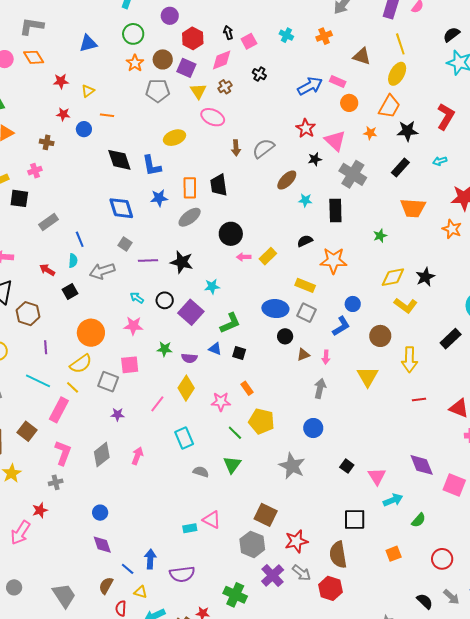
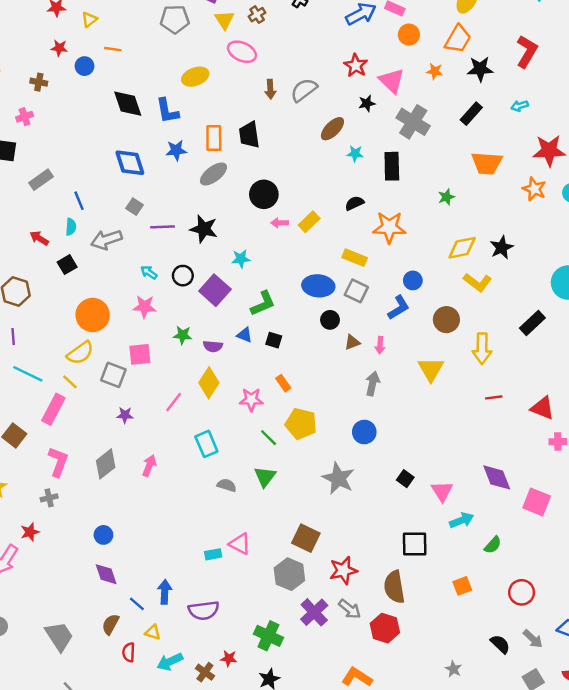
purple line: (46, 347) -> (13, 337), moved

